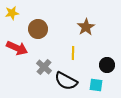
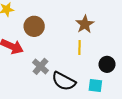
yellow line: (73, 53) -> (80, 47), moved

